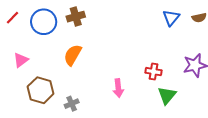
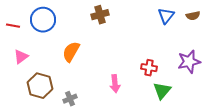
brown cross: (76, 17) -> (100, 15), moved
red line: (13, 18) -> (13, 26), moved, turned 56

